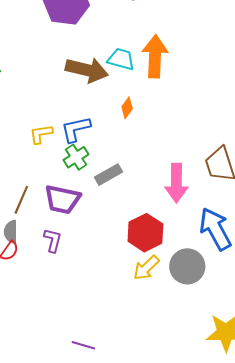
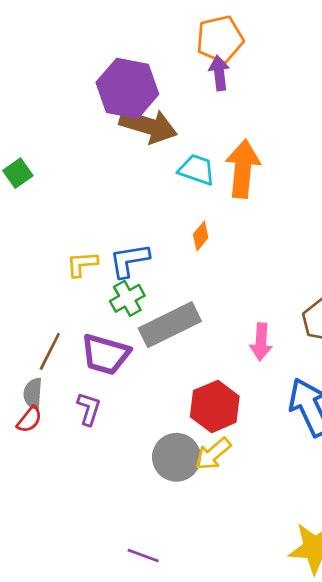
brown arrow: (87, 70) -> (148, 126), moved
gray rectangle: (108, 175) -> (170, 325), size x1.6
pink arrow: (176, 183) -> (261, 342), size x0.7
gray circle: (187, 266) -> (176, 457), moved
purple line: (83, 345) -> (143, 555), moved

